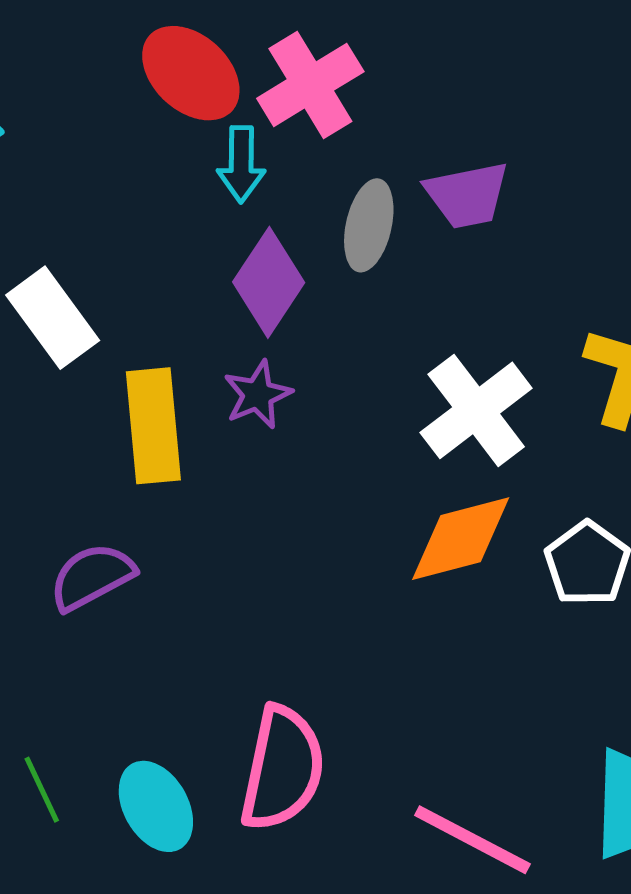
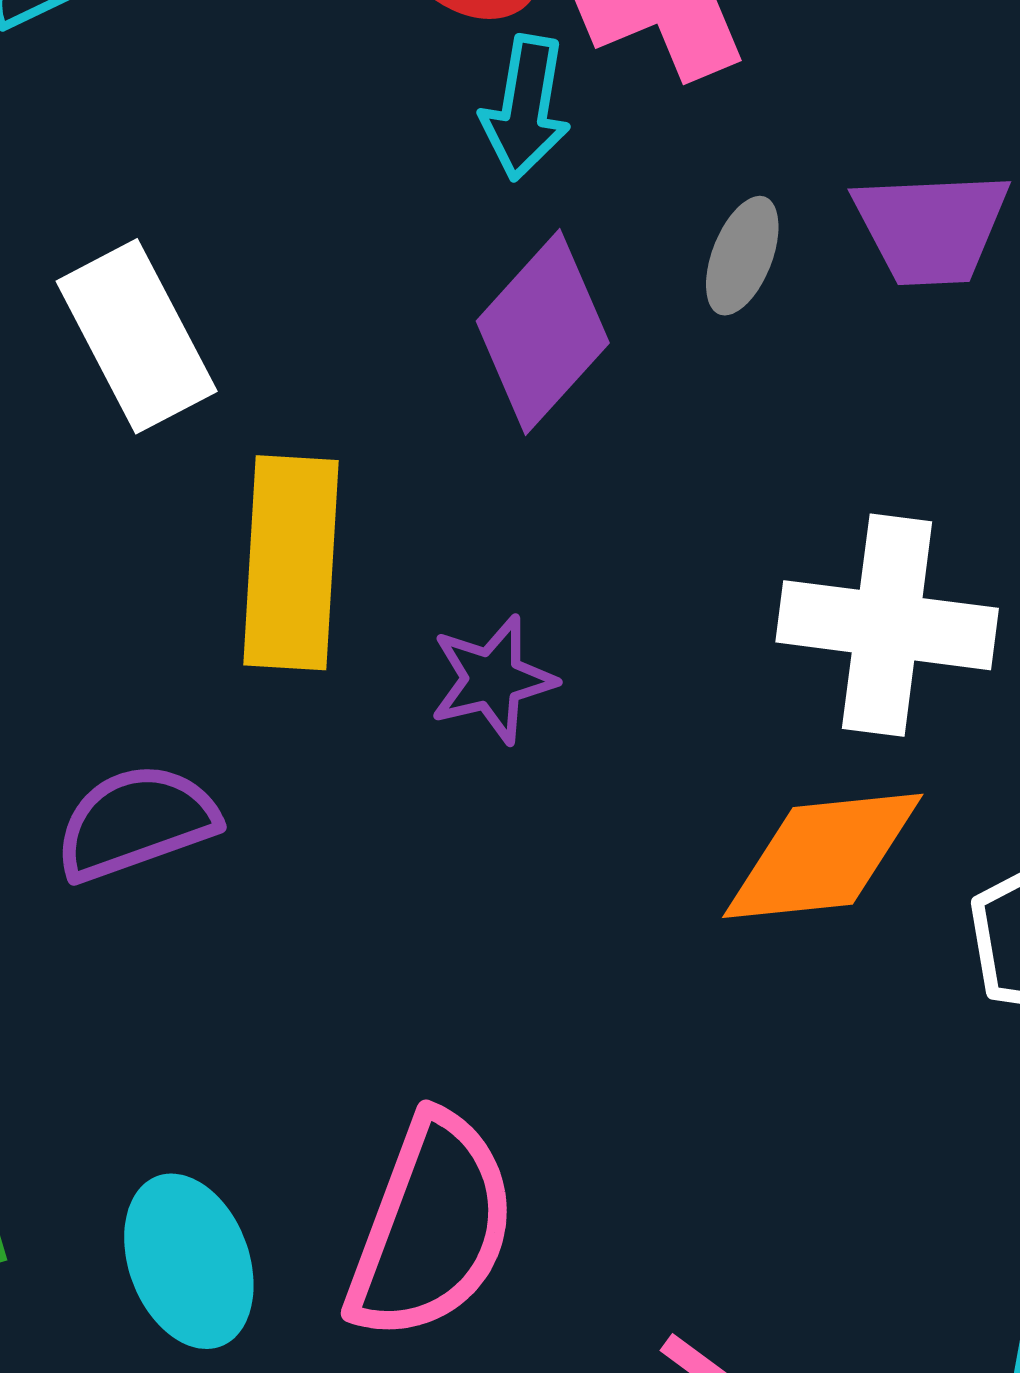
gray ellipse: (369, 225) -> (742, 256), size x0.7
purple star: (258, 395) -> (493, 679), moved
white cross: (476, 410) -> (887, 625), turned 36

